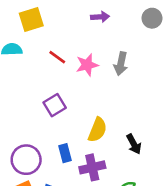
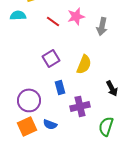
pink star: (87, 65) -> (76, 16), moved
yellow semicircle: (97, 130) -> (84, 64), moved
blue rectangle: (65, 153) -> (60, 87), moved

